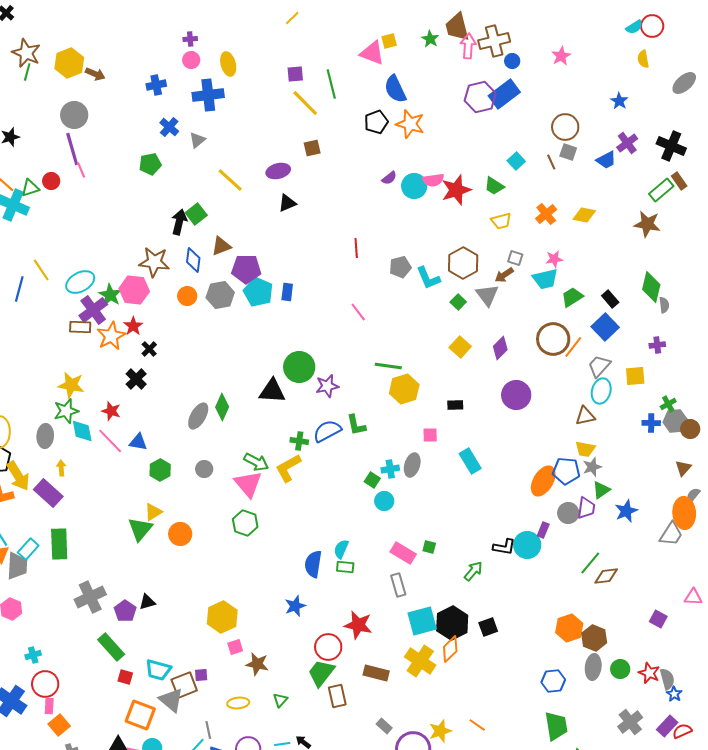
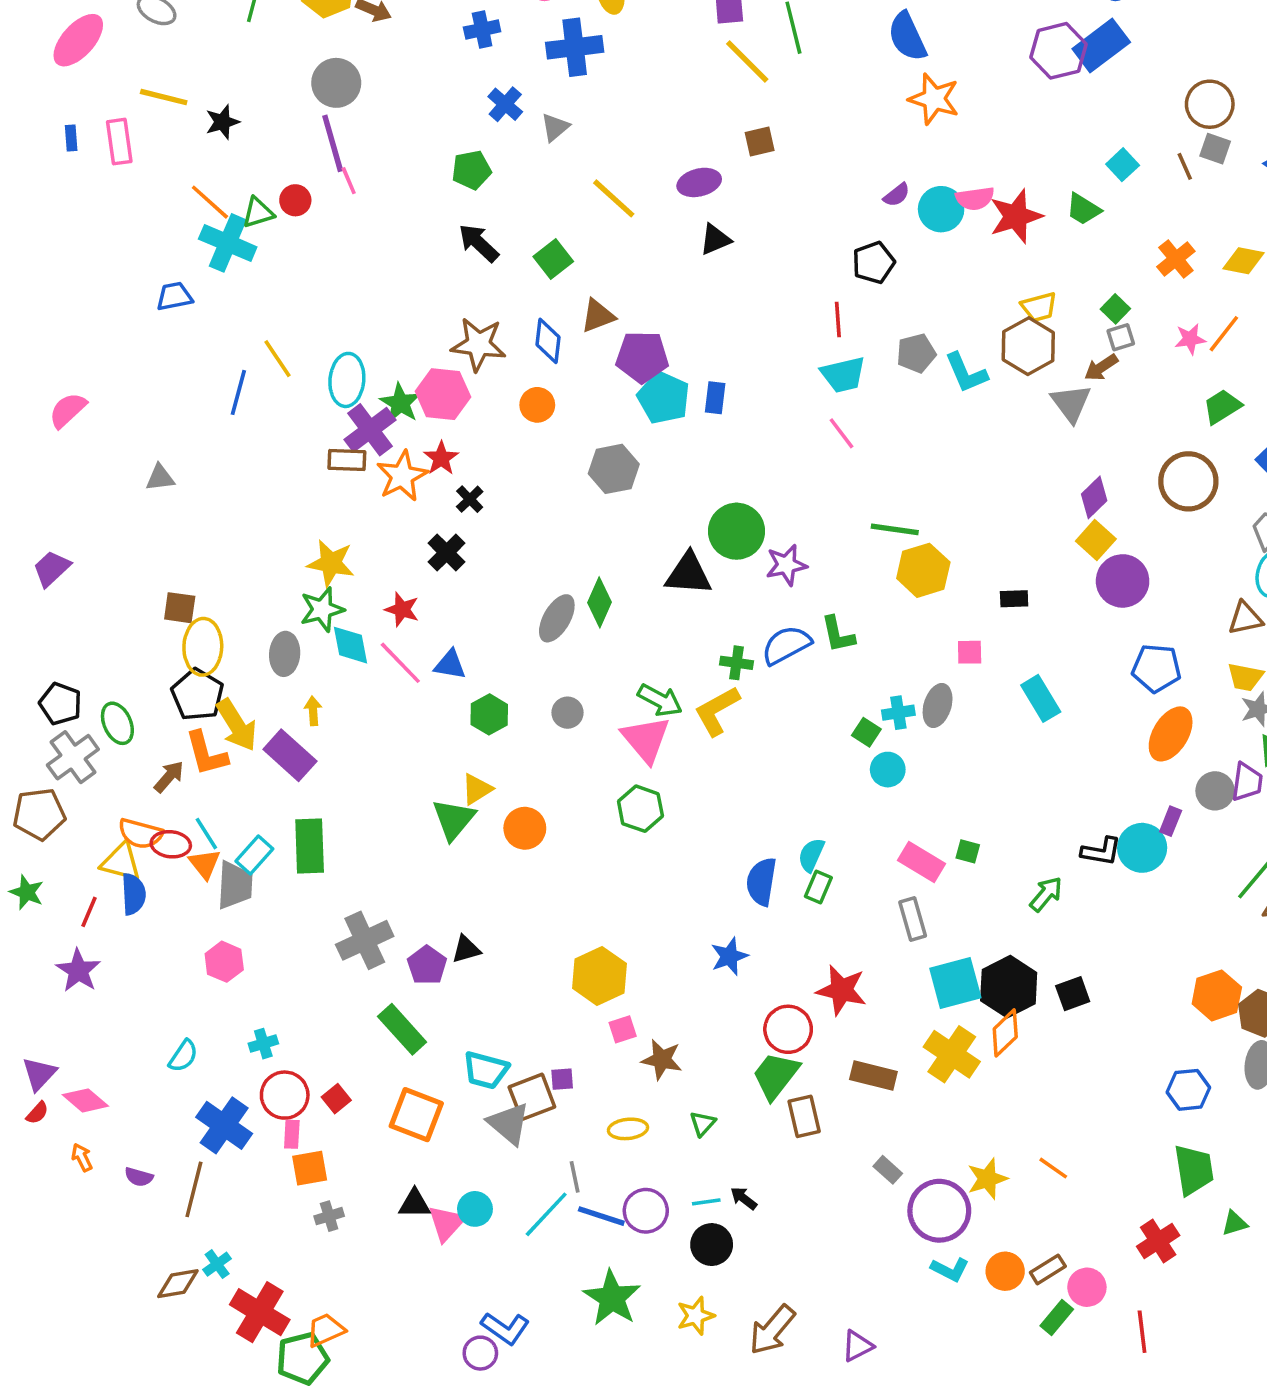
black pentagon: (376, 122) -> (873, 263), moved
yellow trapezoid: (501, 221) -> (1039, 307), moved
black arrow: (179, 222) -> (479, 243), moved, turned -60
gray square: (515, 258) -> (1121, 337), turned -35
cyan trapezoid: (545, 279) -> (843, 375), moved
cyan ellipse: (80, 282) -> (347, 380), turned -56
gray hexagon: (220, 295) -> (614, 469), moved
green square: (458, 302) -> (1115, 309), moved
yellow square: (460, 347) -> (1096, 540), moved
orange line: (573, 347) -> (1224, 334), moved
blue pentagon: (566, 471) -> (1156, 668), moved
green rectangle: (345, 567) -> (818, 887), turned -72
red square: (125, 677) -> (336, 1099), moved, turned 35
orange square: (140, 715) -> (416, 1115), moved
orange square: (59, 725) -> (310, 1168), turned 30

